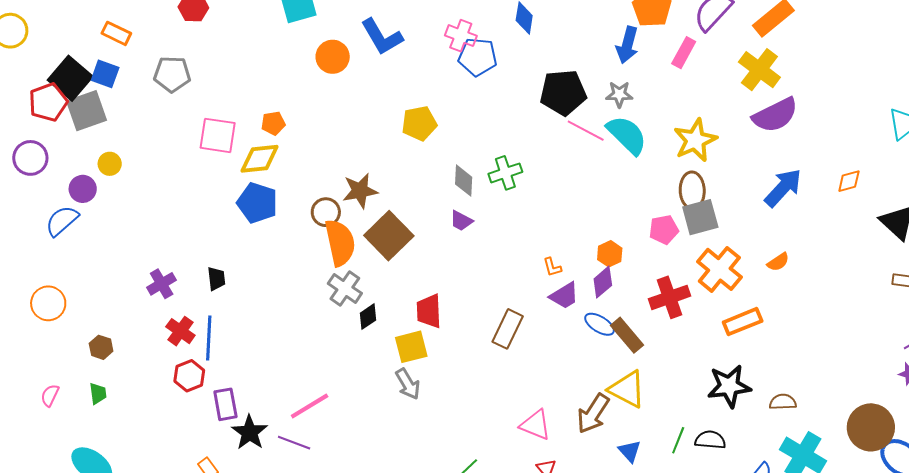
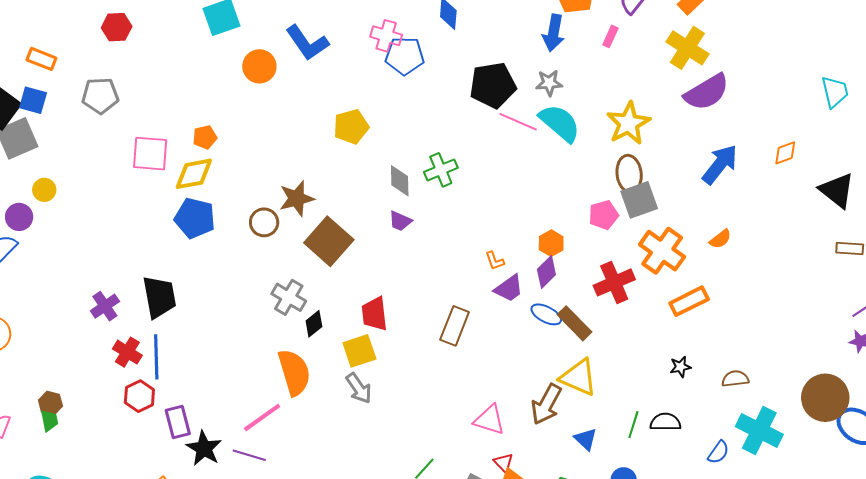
pink rectangle: (684, 53) -> (610, 36), size x0.7
orange semicircle: (340, 243) -> (294, 372), moved
black trapezoid: (216, 279) -> (159, 297), size x1.8
brown hexagon: (101, 347) -> (50, 403), moved
black star: (729, 386) -> (680, 367), size x0.5

